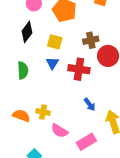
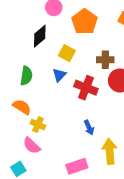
orange semicircle: (21, 116) -> (22, 107), moved
pink semicircle: (59, 131) -> (32, 146), moved

